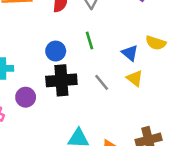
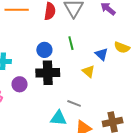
yellow triangle: (135, 78) -> (89, 71), moved
gray line: (102, 82) -> (74, 103), moved, turned -32

